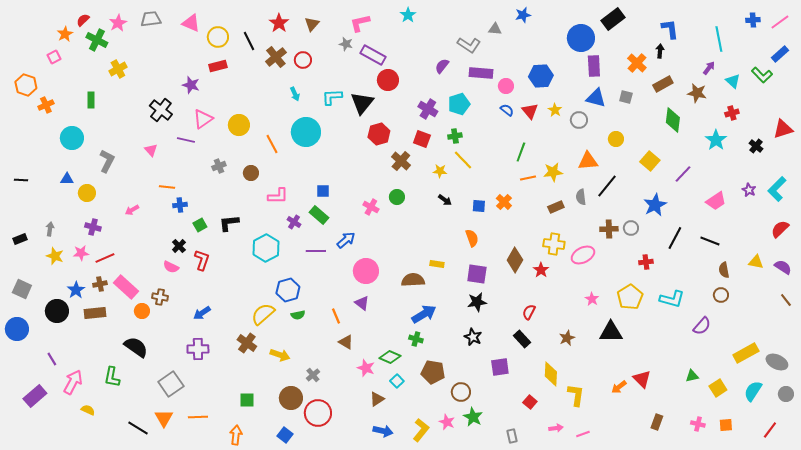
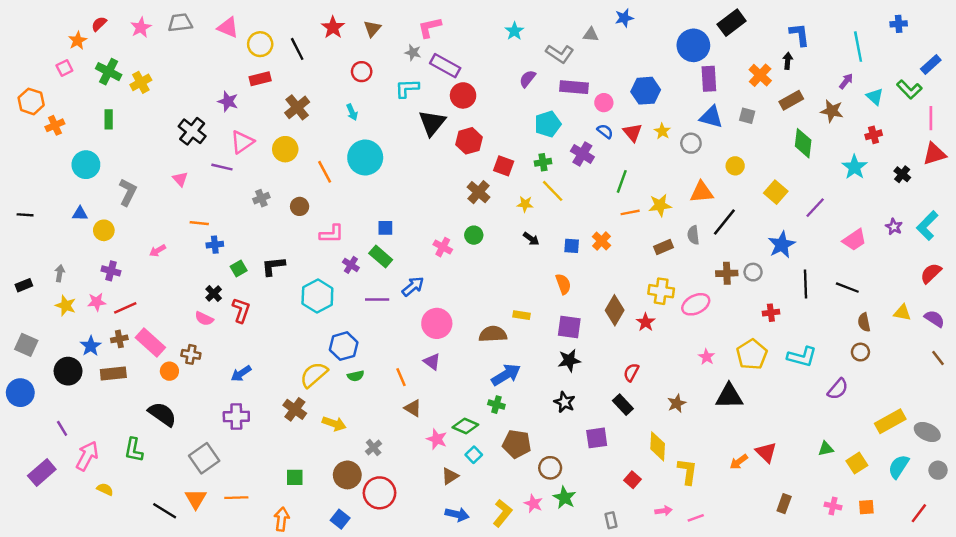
cyan star: (408, 15) -> (514, 31), moved
pink line: (780, 22) -> (931, 118), moved, turned -54
green cross: (97, 40) -> (109, 72), moved
brown cross: (276, 57) -> (297, 107), moved
cyan L-shape: (332, 97) -> (407, 88), moved
purple cross: (428, 109) -> (582, 154), moved
red hexagon: (379, 134) -> (469, 141), moved
black line: (675, 238) -> (806, 284), turned -30

